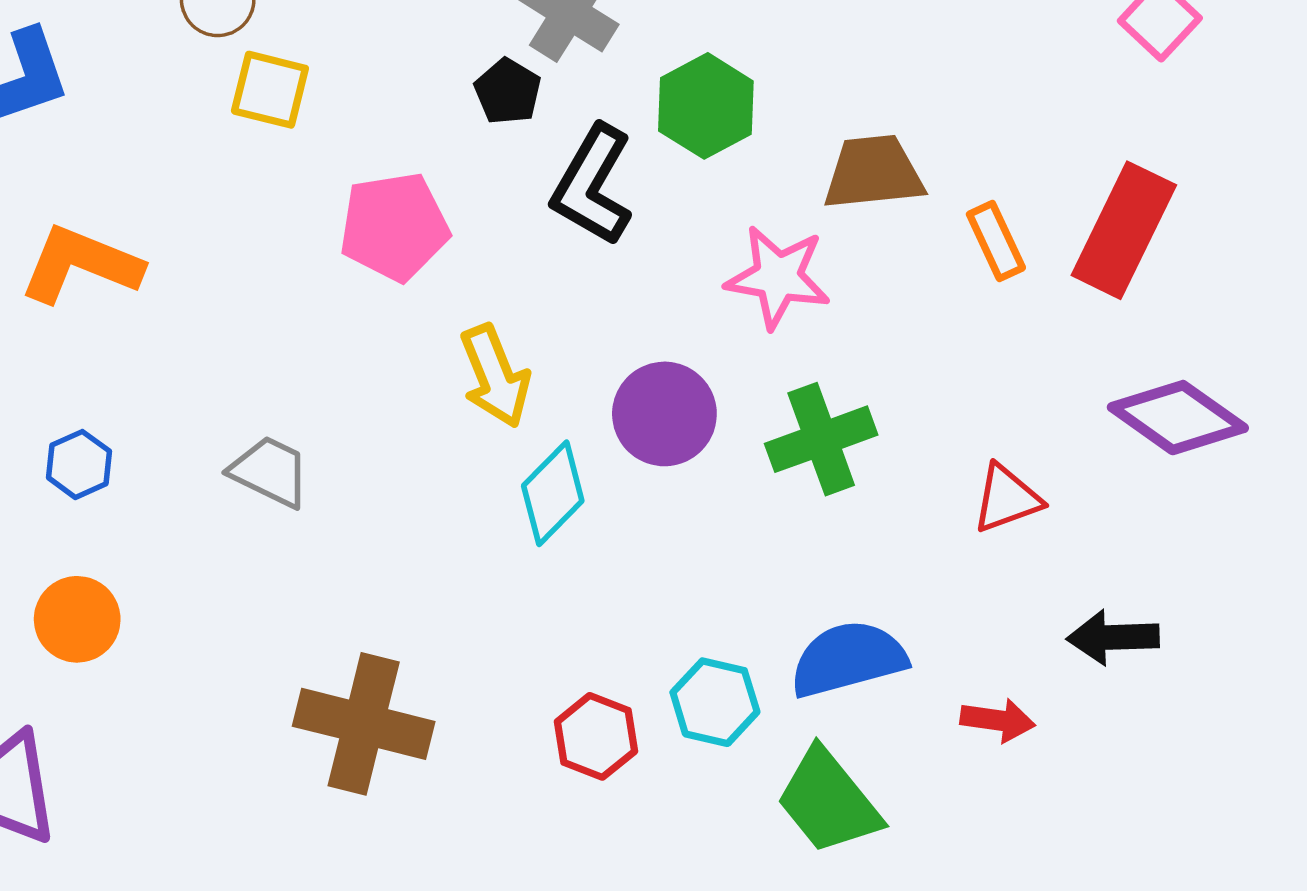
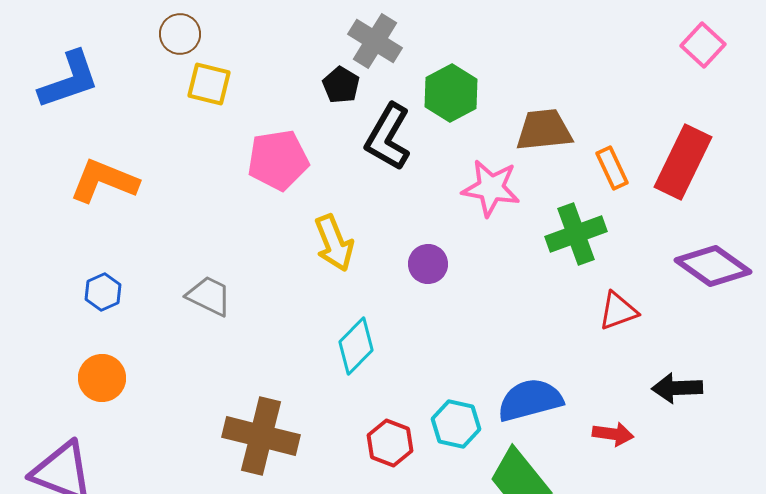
purple circle: (664, 414) -> (428, 264), size x0.7
green cross: (821, 439) -> (576, 234), moved
cyan diamond: (553, 493) -> (356, 346), moved

